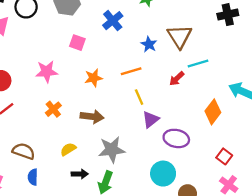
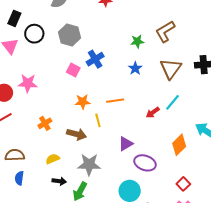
blue cross: (113, 21) -> (95, 59), moved
brown triangle: (179, 36) -> (171, 69), moved
blue star: (149, 44) -> (135, 68), moved
cyan line: (198, 64) -> (173, 102), turned -42
pink star: (47, 72) -> (28, 83), moved
yellow line: (139, 97) -> (98, 120), moved
brown semicircle: (24, 151) -> (15, 155), turned -30

